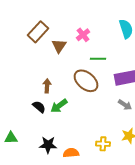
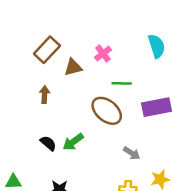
brown triangle: (59, 46) -> (73, 67), turned 42
brown arrow: (47, 86) -> (44, 95), moved
gray arrow: (125, 105) -> (132, 153), moved

